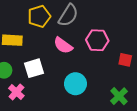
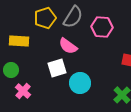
pink hexagon: (97, 40) -> (102, 27), moved
white square: (34, 68) -> (57, 68), moved

